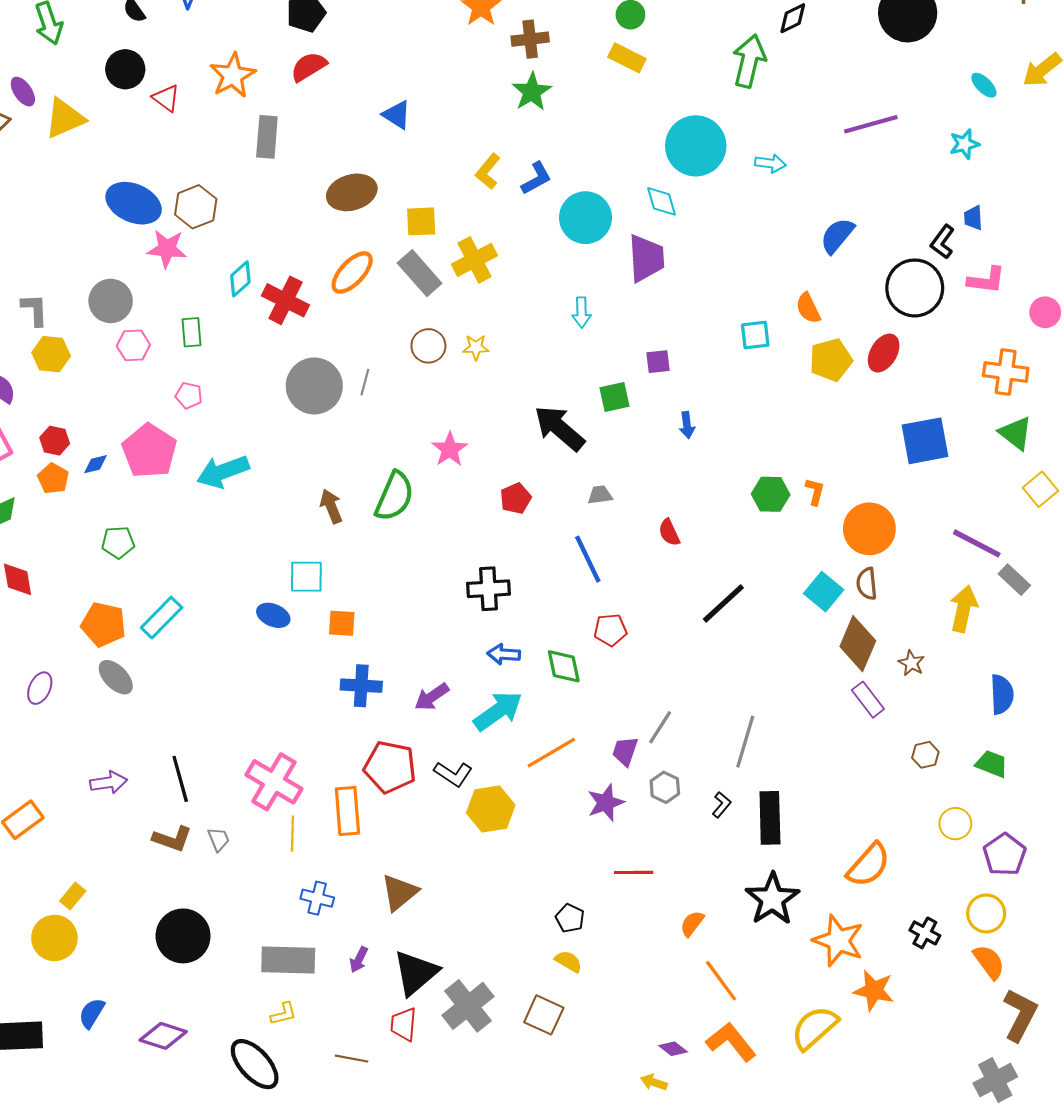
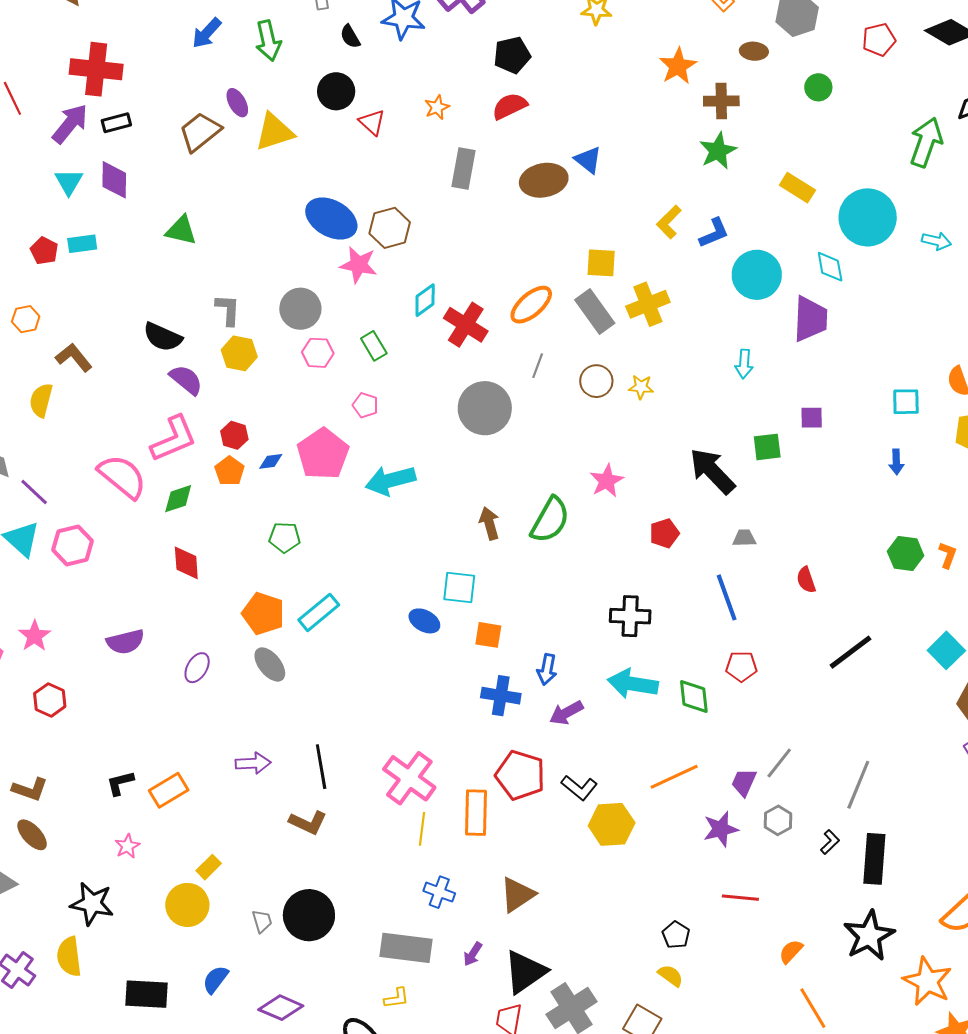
yellow rectangle: (627, 58) -> (797, 188), moved
orange star: (233, 75) -> (437, 107), size x0.6
brown ellipse: (352, 192) -> (544, 180), moved
green rectangle: (191, 332) -> (374, 346), turned -32
gray line: (365, 382) -> (538, 366), moved
blue arrow: (687, 425) -> (896, 462), moved
blue arrow: (504, 654) -> (547, 669), moved, turned -88
cyan arrow: (498, 711) -> (633, 684), moved, turned -141
gray trapezoid: (219, 839) -> (262, 921), moved

